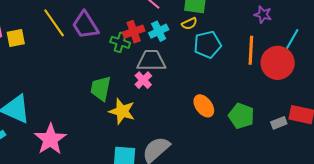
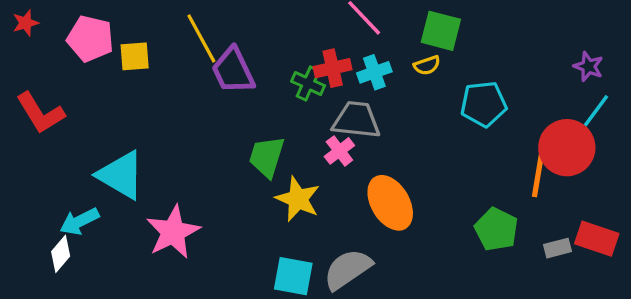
purple star: (263, 15) -> (588, 66), moved
purple trapezoid: (85, 25) -> (233, 71), moved
cyan pentagon: (207, 45) -> (484, 104), moved
orange line: (251, 50) -> (538, 173), moved
orange ellipse: (204, 106) -> (390, 203), moved, size x1.4

